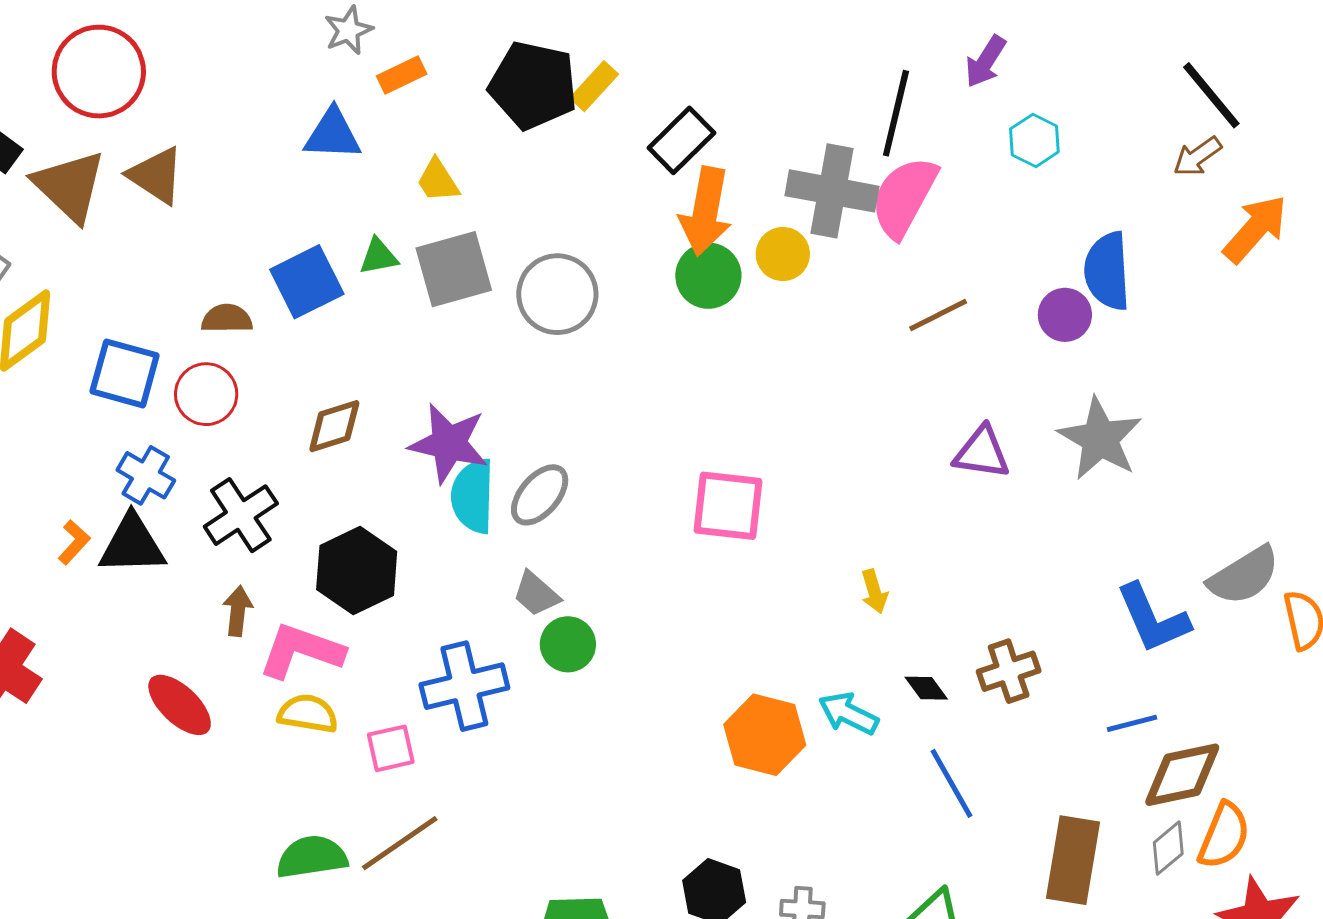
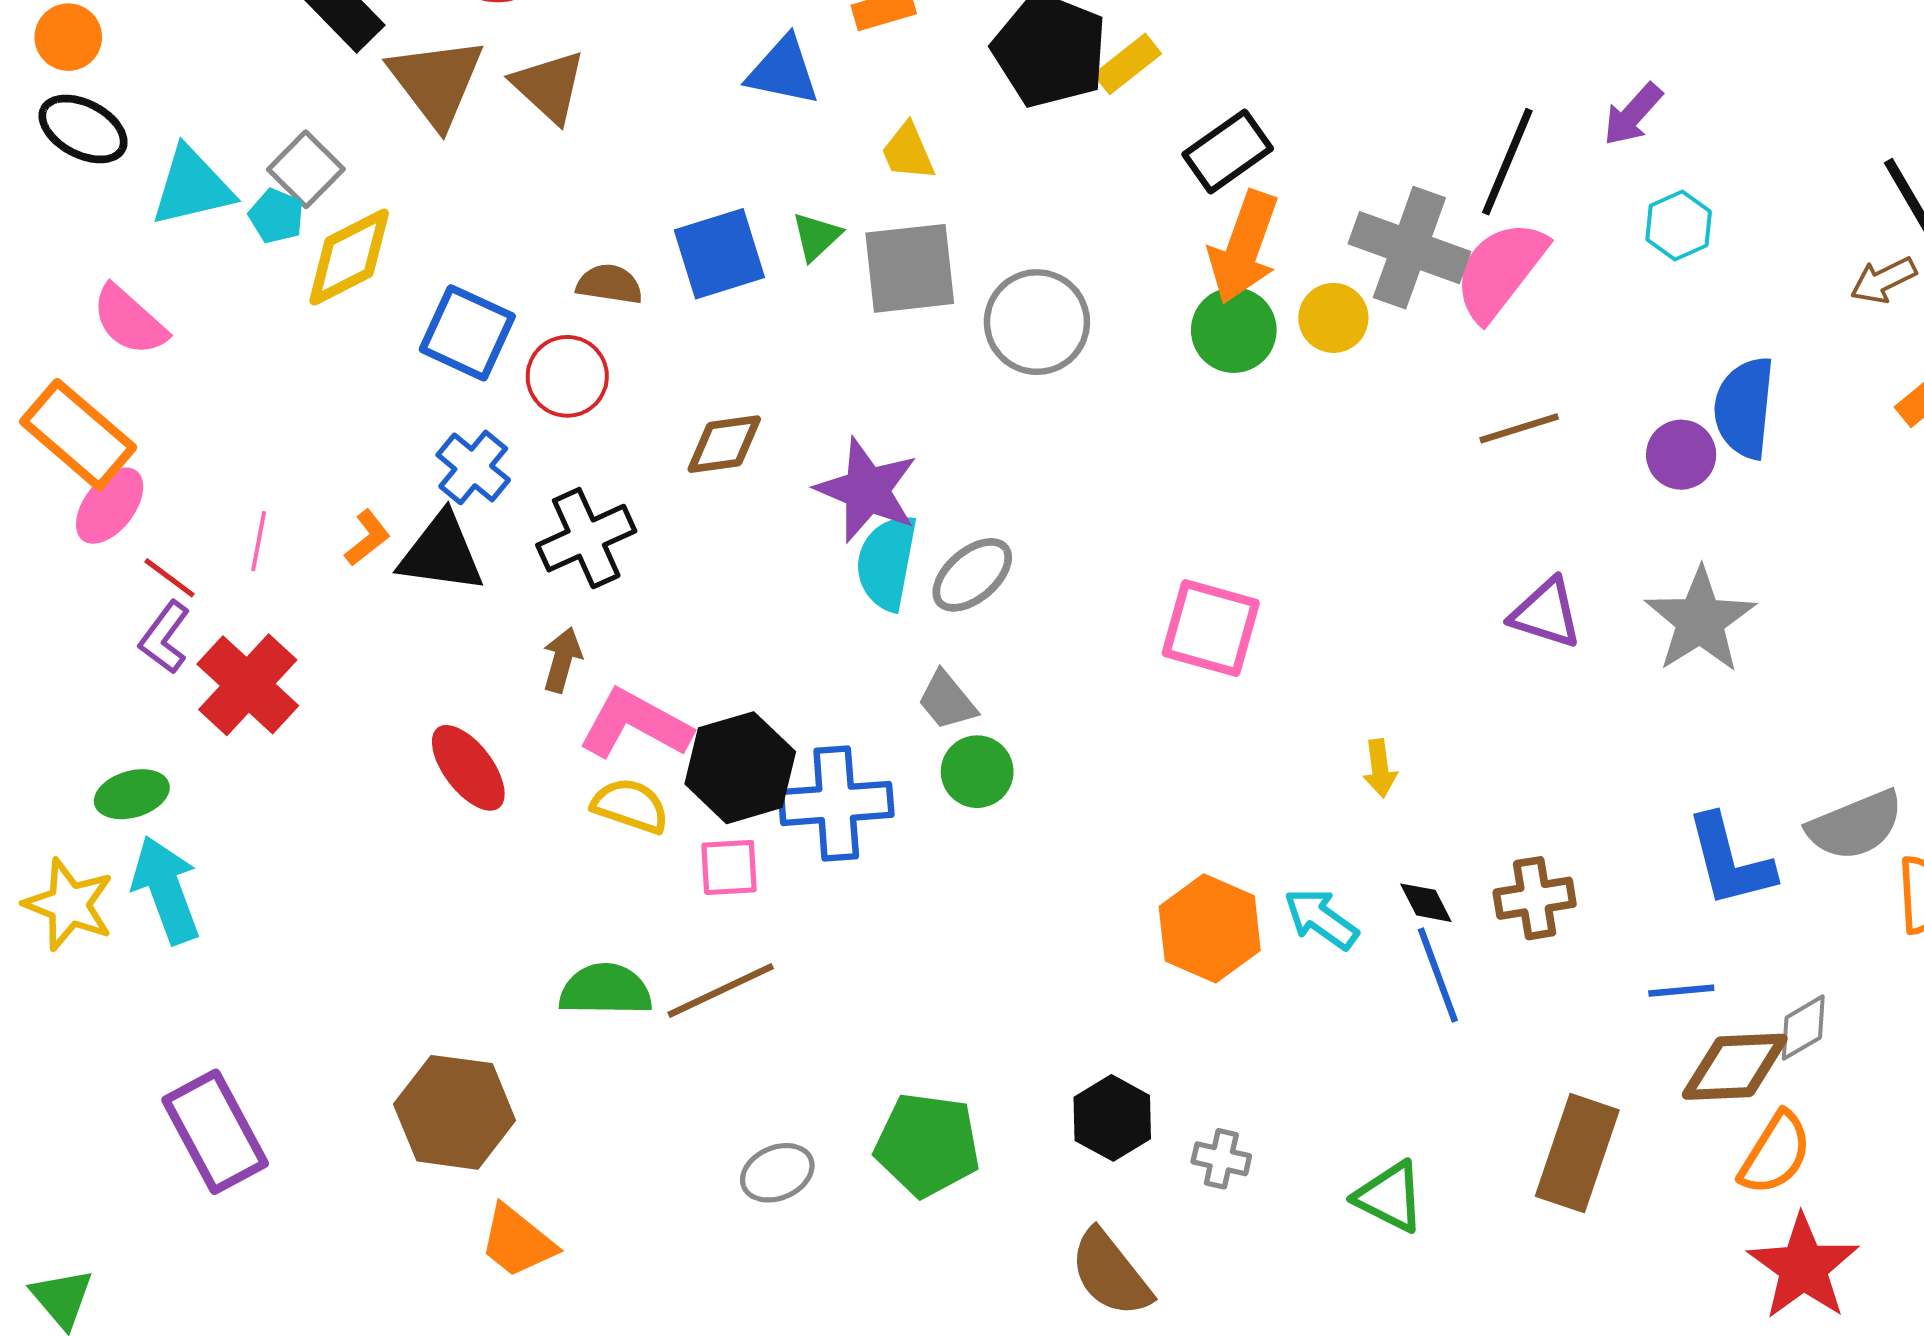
green triangle: (379, 256) -> (816, 236), turned -42
black hexagon: (357, 571) -> (740, 768), moved
blue line: (951, 783) -> (1438, 975), moved
gray diamond: (1168, 848) -> (1803, 1028), moved

